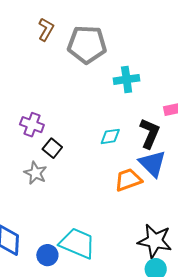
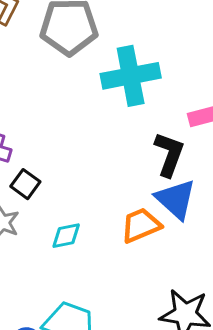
cyan cross: (127, 79) -> (131, 76), size x1.5
cyan diamond: (110, 136) -> (66, 236), moved

